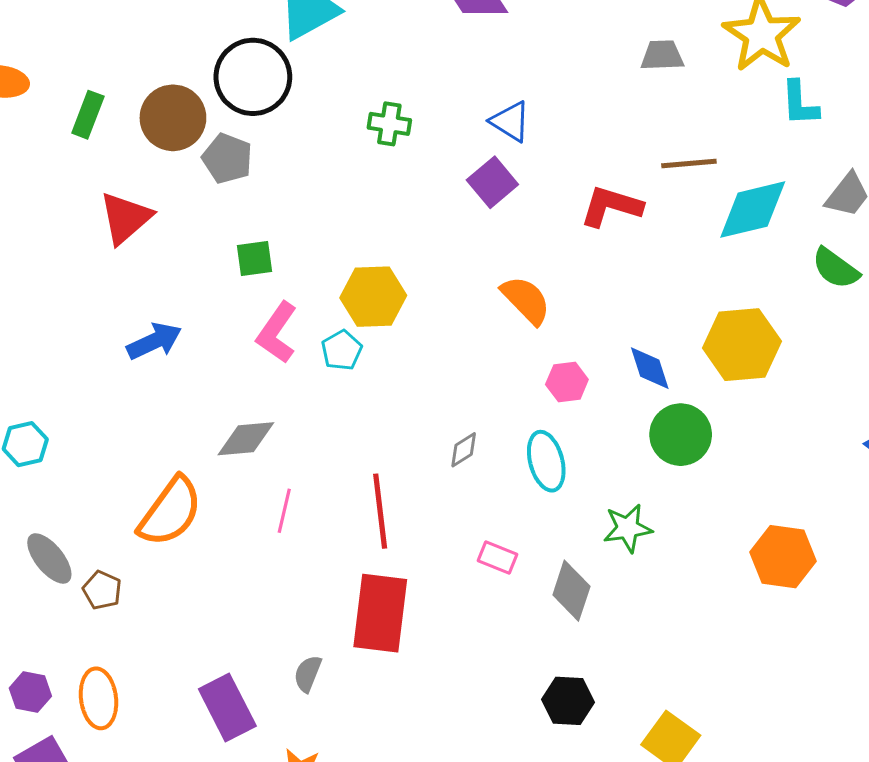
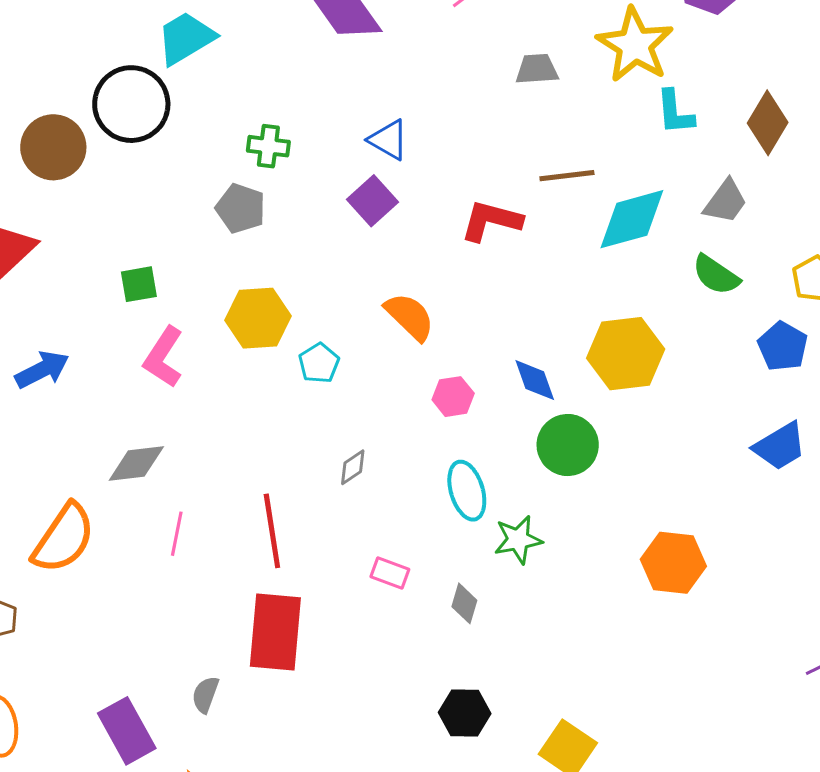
gray pentagon: (227, 158) -> (241, 208), moved
cyan pentagon: (342, 350) -> (319, 363), moved
cyan ellipse: (546, 461) -> (467, 491), moved
gray diamond: (571, 591) -> (464, 603), size x0.7

